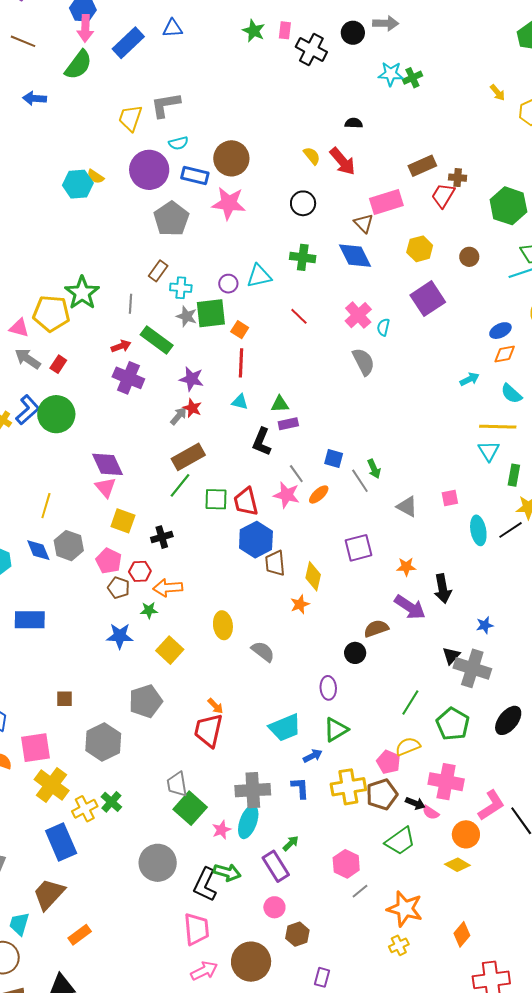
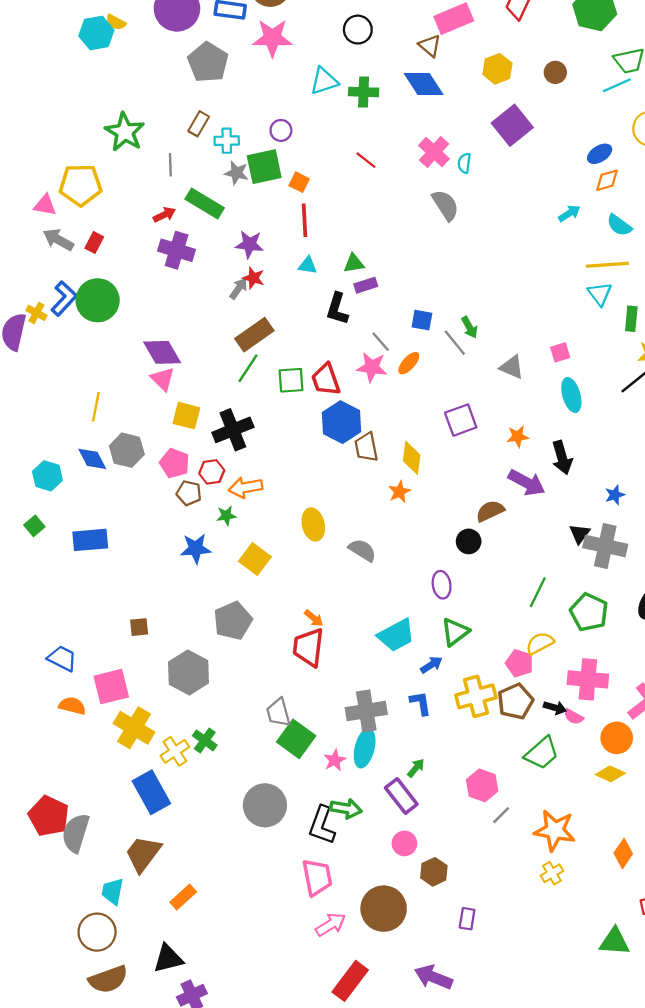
cyan triangle: (259, 276) -> (324, 81), moved
green star: (82, 293) -> (125, 132), moved
cyan ellipse: (478, 530) -> (571, 395), moved
black cross: (162, 537) -> (233, 430), size x1.6

